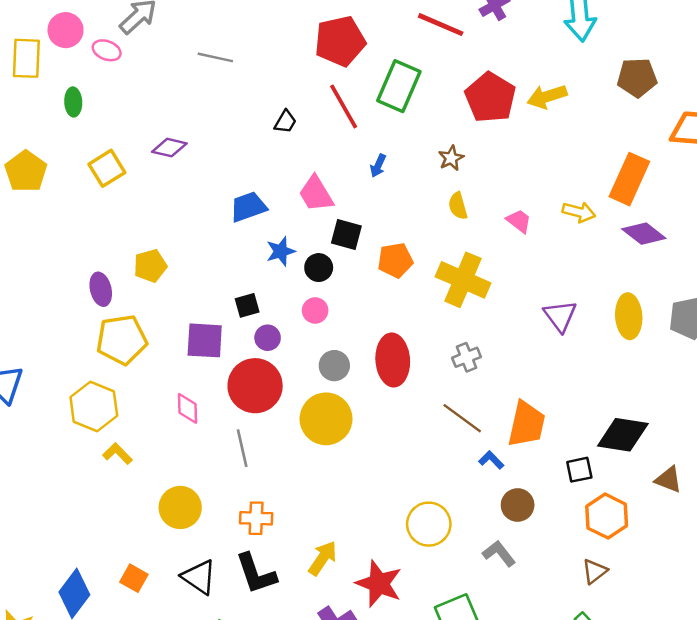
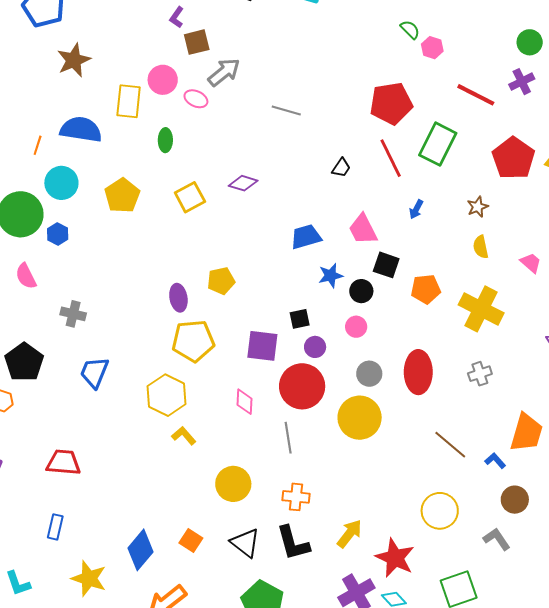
brown line: (462, 418) -> (450, 445), moved

